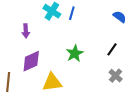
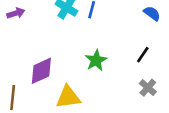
purple arrow: (26, 31) -> (16, 13), moved, turned -104

